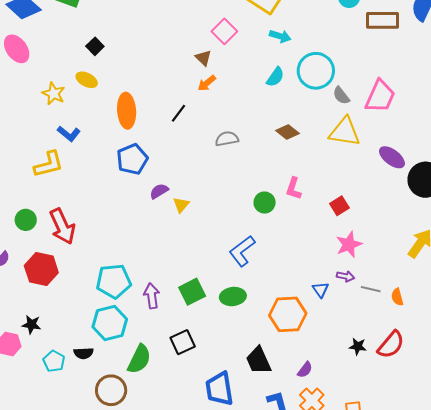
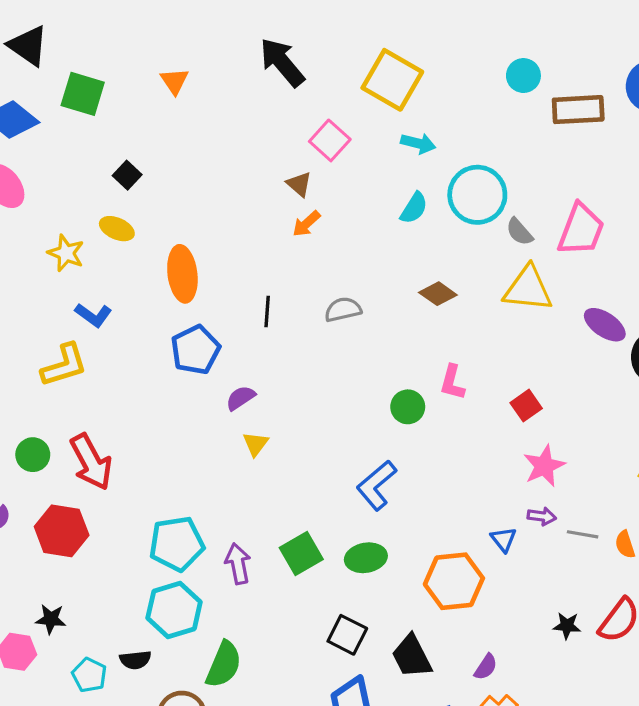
black line: (179, 113) -> (267, 311), moved, turned -30
yellow triangle: (181, 205) -> (256, 444), moved
black square: (183, 342) -> (347, 635), moved, turned -35

